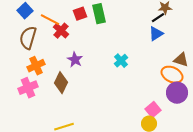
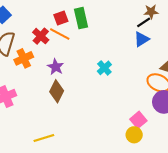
orange line: (50, 20) -> (60, 34), moved
orange cross: (36, 66) -> (24, 58), moved
brown diamond: (61, 83) -> (57, 91), moved

